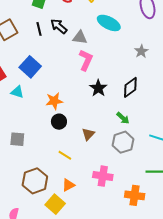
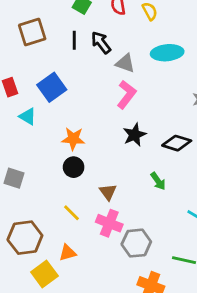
cyan ellipse: (109, 23) -> (167, 53), turned -45
black diamond: (130, 87) -> (177, 143), turned 40
brown triangle: (88, 134) -> (108, 192), turned -32
gray hexagon: (123, 142) -> (136, 243), moved
pink cross: (103, 176) -> (109, 223), moved

